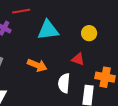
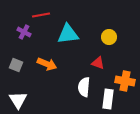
orange arrow: (37, 65) -> (47, 64), moved

